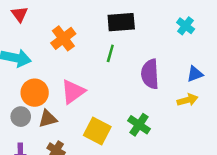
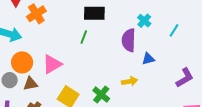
orange cross: (63, 38) -> (36, 14), moved
purple semicircle: (150, 74) -> (129, 40), moved
yellow arrow: (187, 100) -> (130, 81), moved

